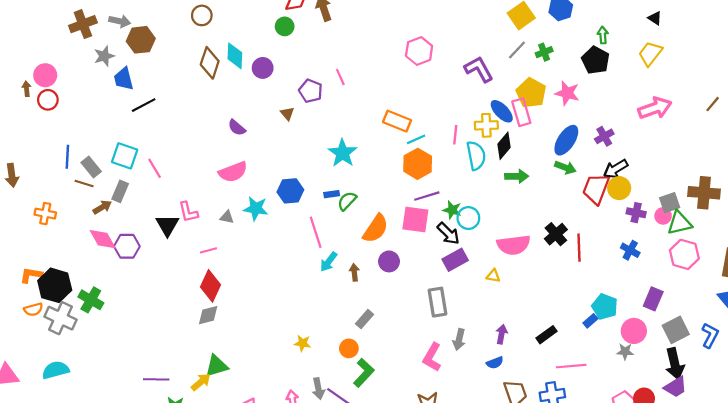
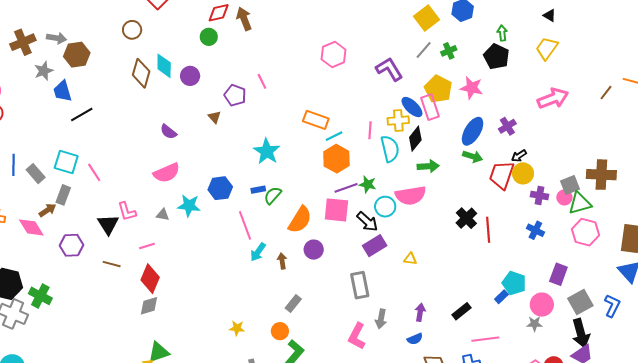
black arrow: (616, 169) -> (519, 156), size x0.7
brown line: (84, 183) -> (112, 264), moved
green star: (452, 210) -> (368, 184), moved
pink diamond: (103, 239) -> (31, 227), moved
pink semicircle: (514, 245) -> (411, 195), moved

